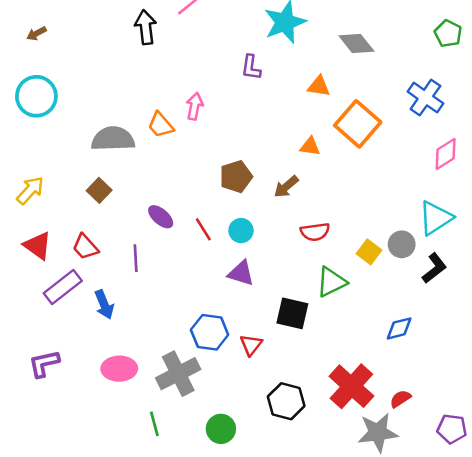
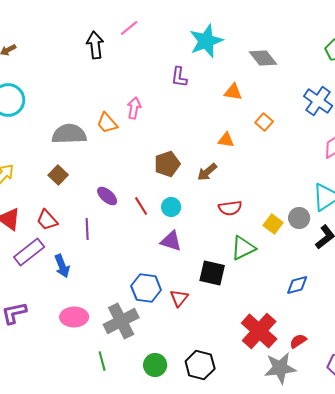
orange square: (358, 124) -> (264, 122), size x0.5
black hexagon: (286, 401) -> (200, 365), moved

